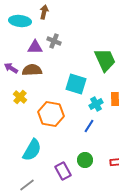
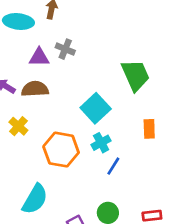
cyan square: (76, 84) -> (96, 108), turned 30
cyan cross: (96, 104) -> (101, 143), moved

